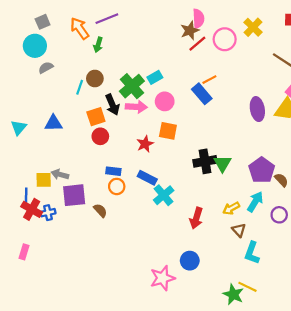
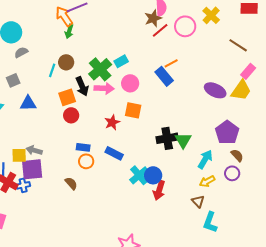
gray square: (43, 22) -> (13, 80), moved
orange arrow: (80, 28) -> (64, 16), moved
purple ellipse: (257, 109) -> (215, 90), turned -55
purple pentagon: (262, 170) -> (227, 132), moved
purple square: (74, 195) -> (32, 169), moved
cyan cross: (164, 195) -> (139, 175), moved
cyan arrow: (255, 202) -> (205, 159), moved
yellow arrow: (231, 208) -> (207, 181), moved
purple circle: (279, 215) -> (232, 173), moved
blue circle: (190, 261) -> (153, 175), moved

